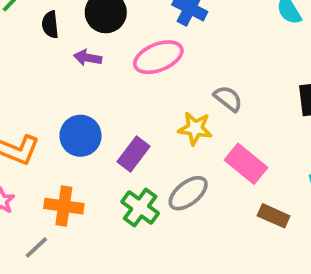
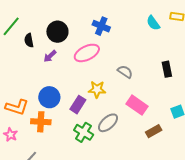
purple arrow: (88, 58) -> (50, 56), turned -48
yellow star: (195, 128) -> (97, 89), moved
orange cross: (64, 206) -> (41, 122), moved
brown rectangle: (274, 216) -> (154, 131), turned -49

